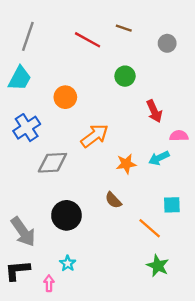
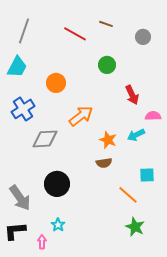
orange star: (126, 164) -> (108, 140), turned 30
brown semicircle: (113, 200) -> (104, 163), moved, turned -56

